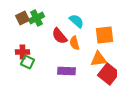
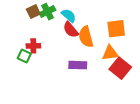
cyan semicircle: (76, 21) -> (69, 16), moved
orange semicircle: (74, 43) -> (86, 37), size x1.5
green square: (28, 62) -> (24, 56), moved

